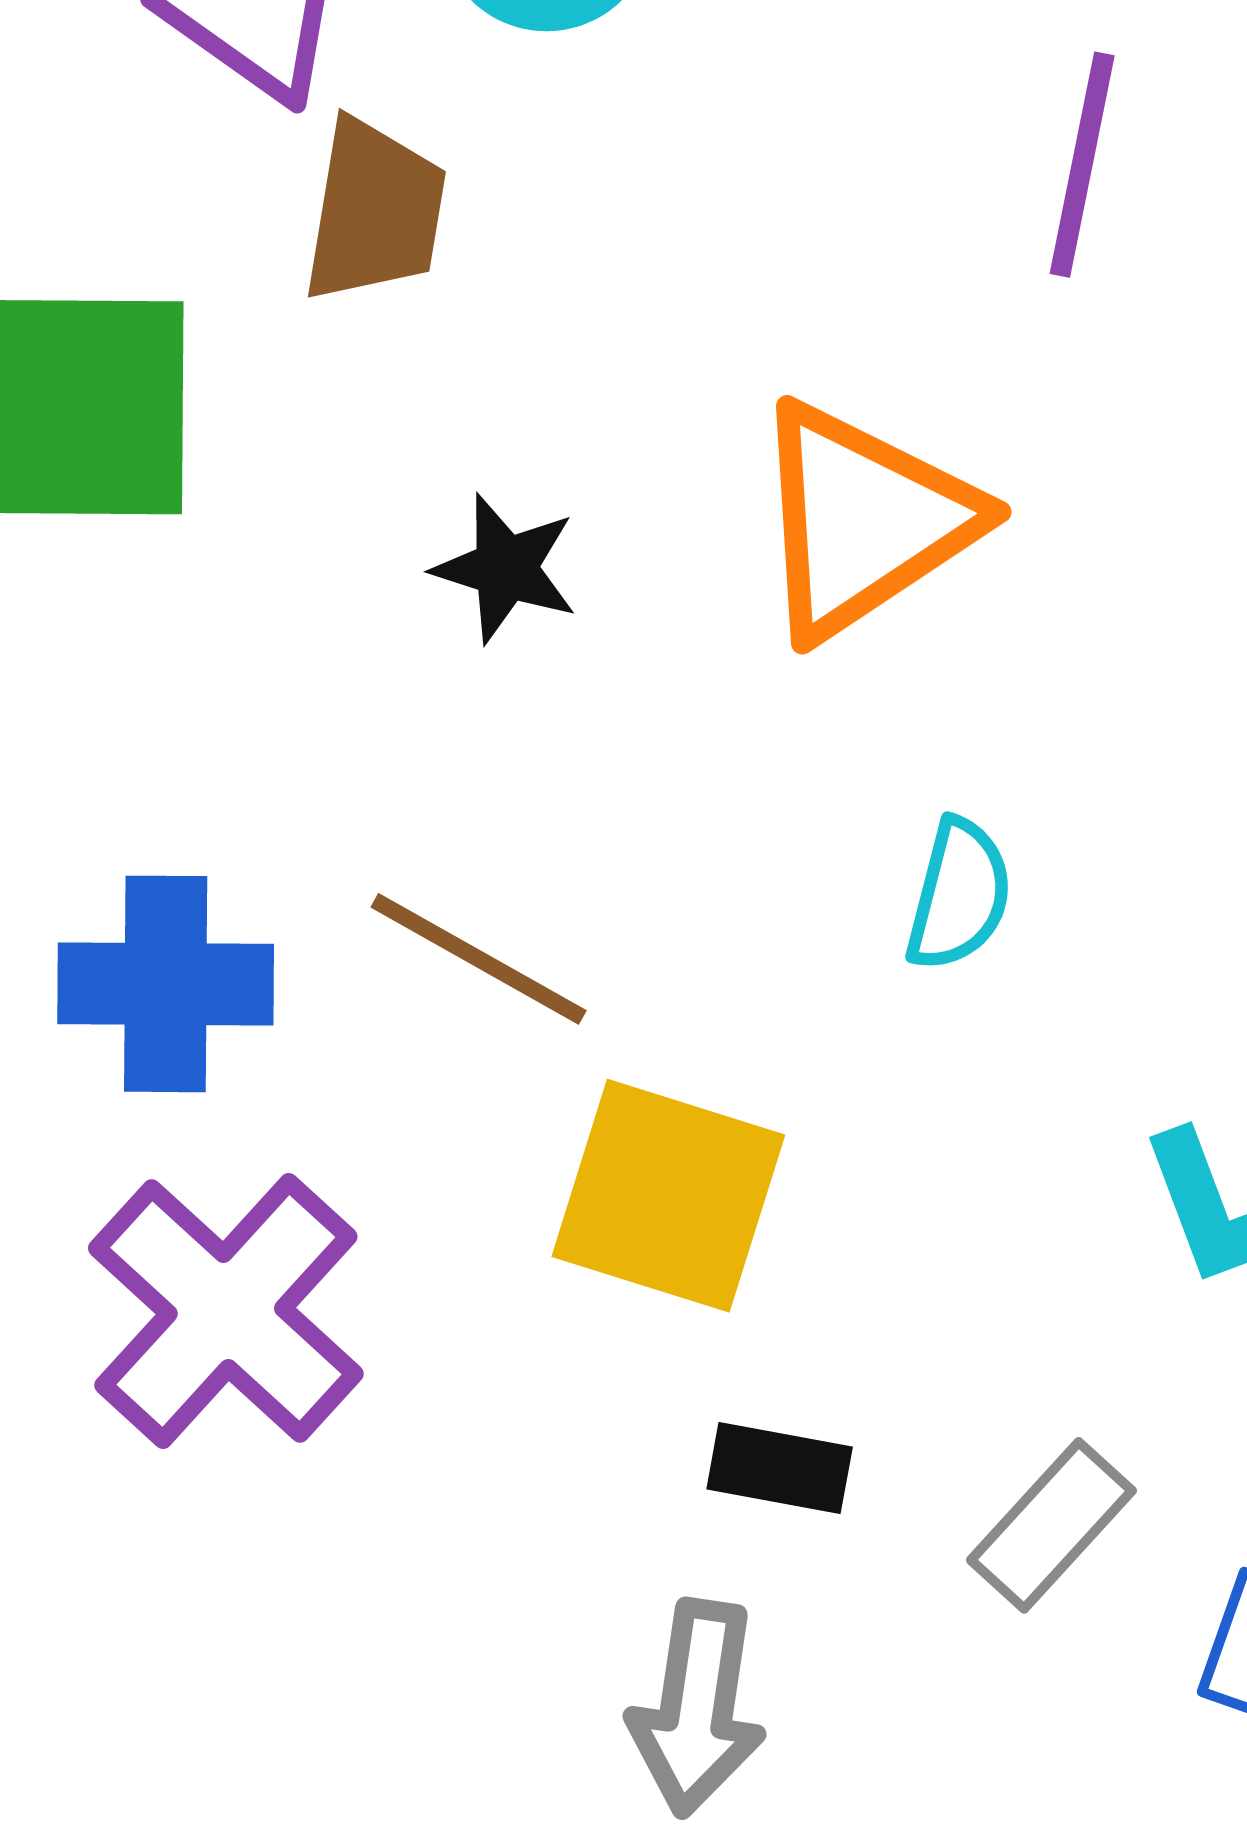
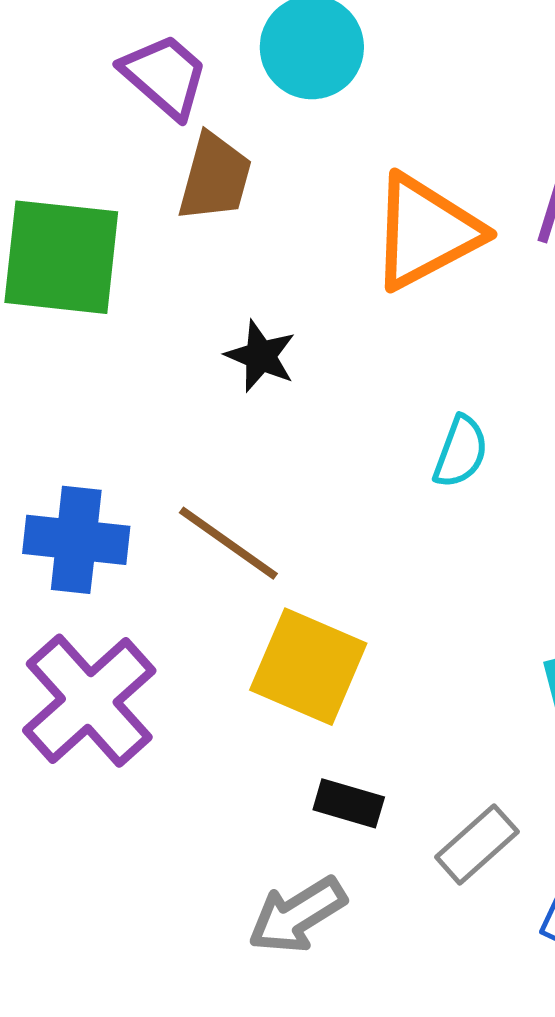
orange triangle: (863, 521) -> (426, 232), moved
cyan semicircle: (959, 895) -> (461, 452), moved
gray arrow: (697, 1708) -> (297, 915), turned 44

